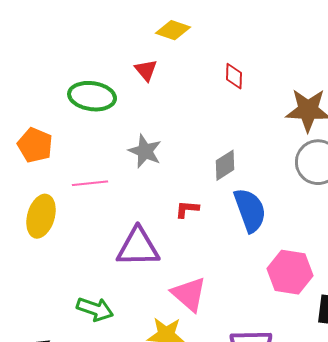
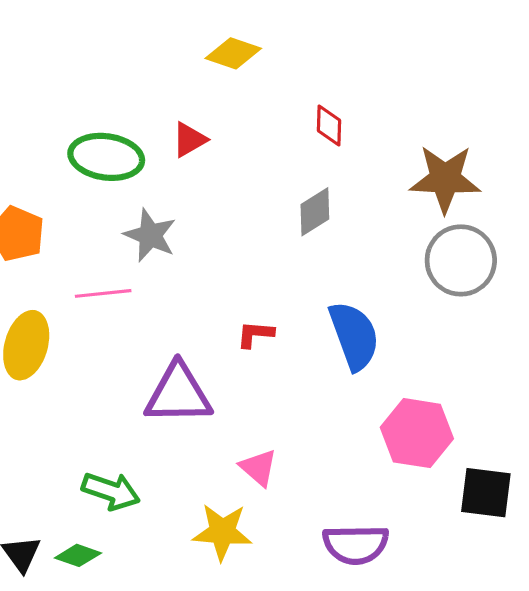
red triangle: (146, 70) -> (189, 140), moved, turned 40
gray star: (145, 151) -> (150, 235), moved
gray diamond: (225, 165) -> (315, 212), moved
pink triangle: (189, 294) -> (258, 468), size x0.7

